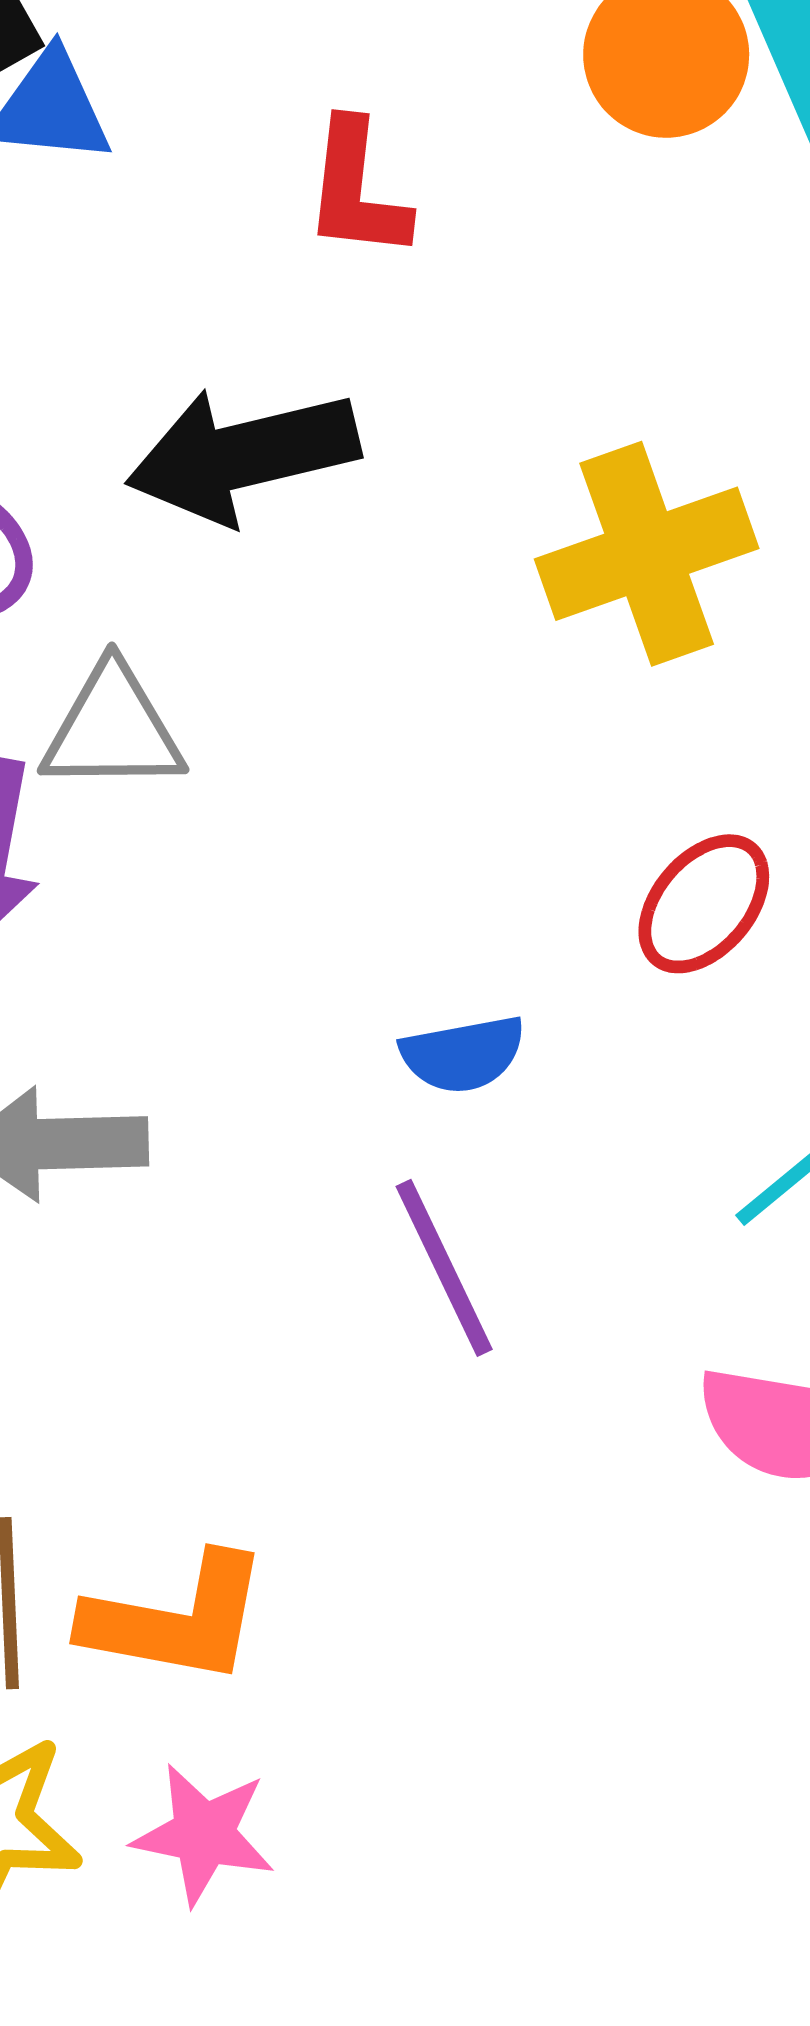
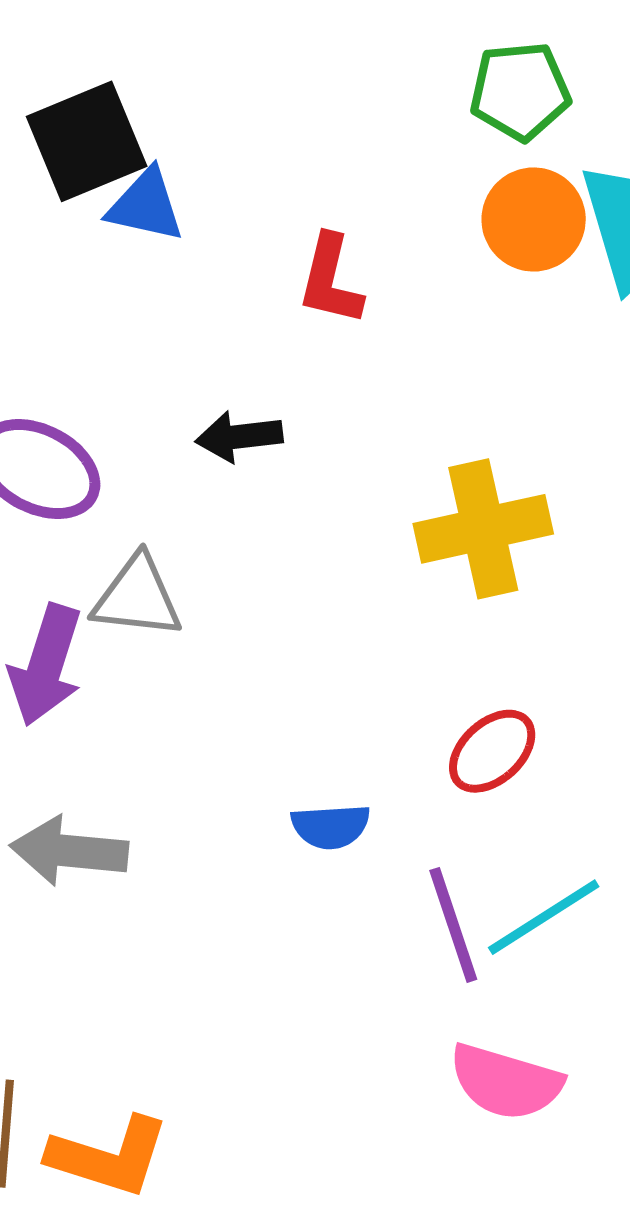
black arrow: (243, 455) -> (239, 437), size x0.6
purple line: (444, 1268) -> (453, 925), moved

